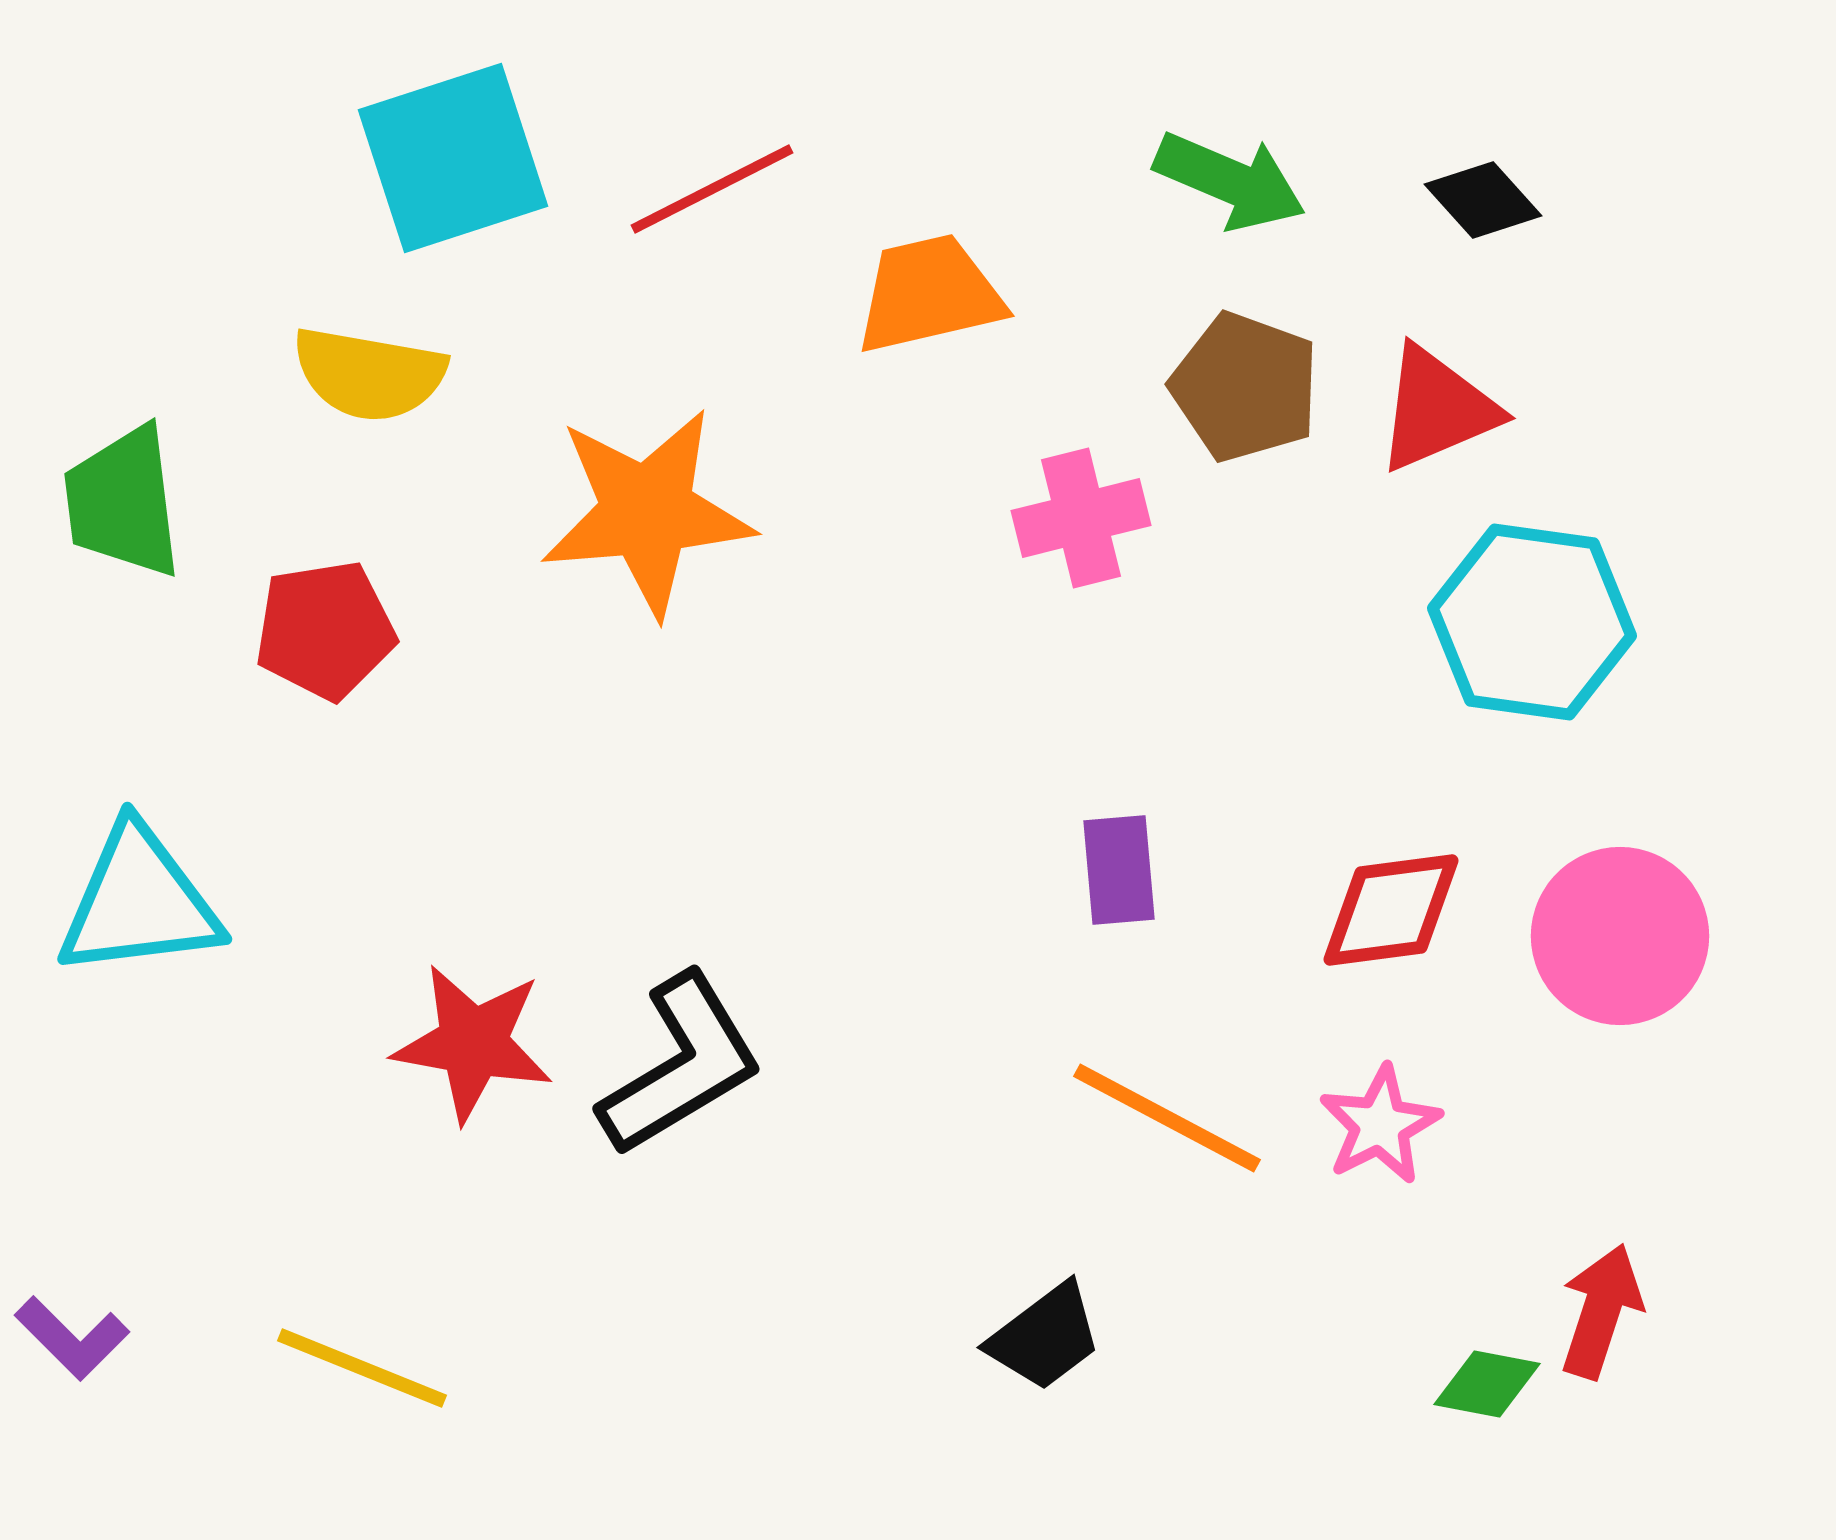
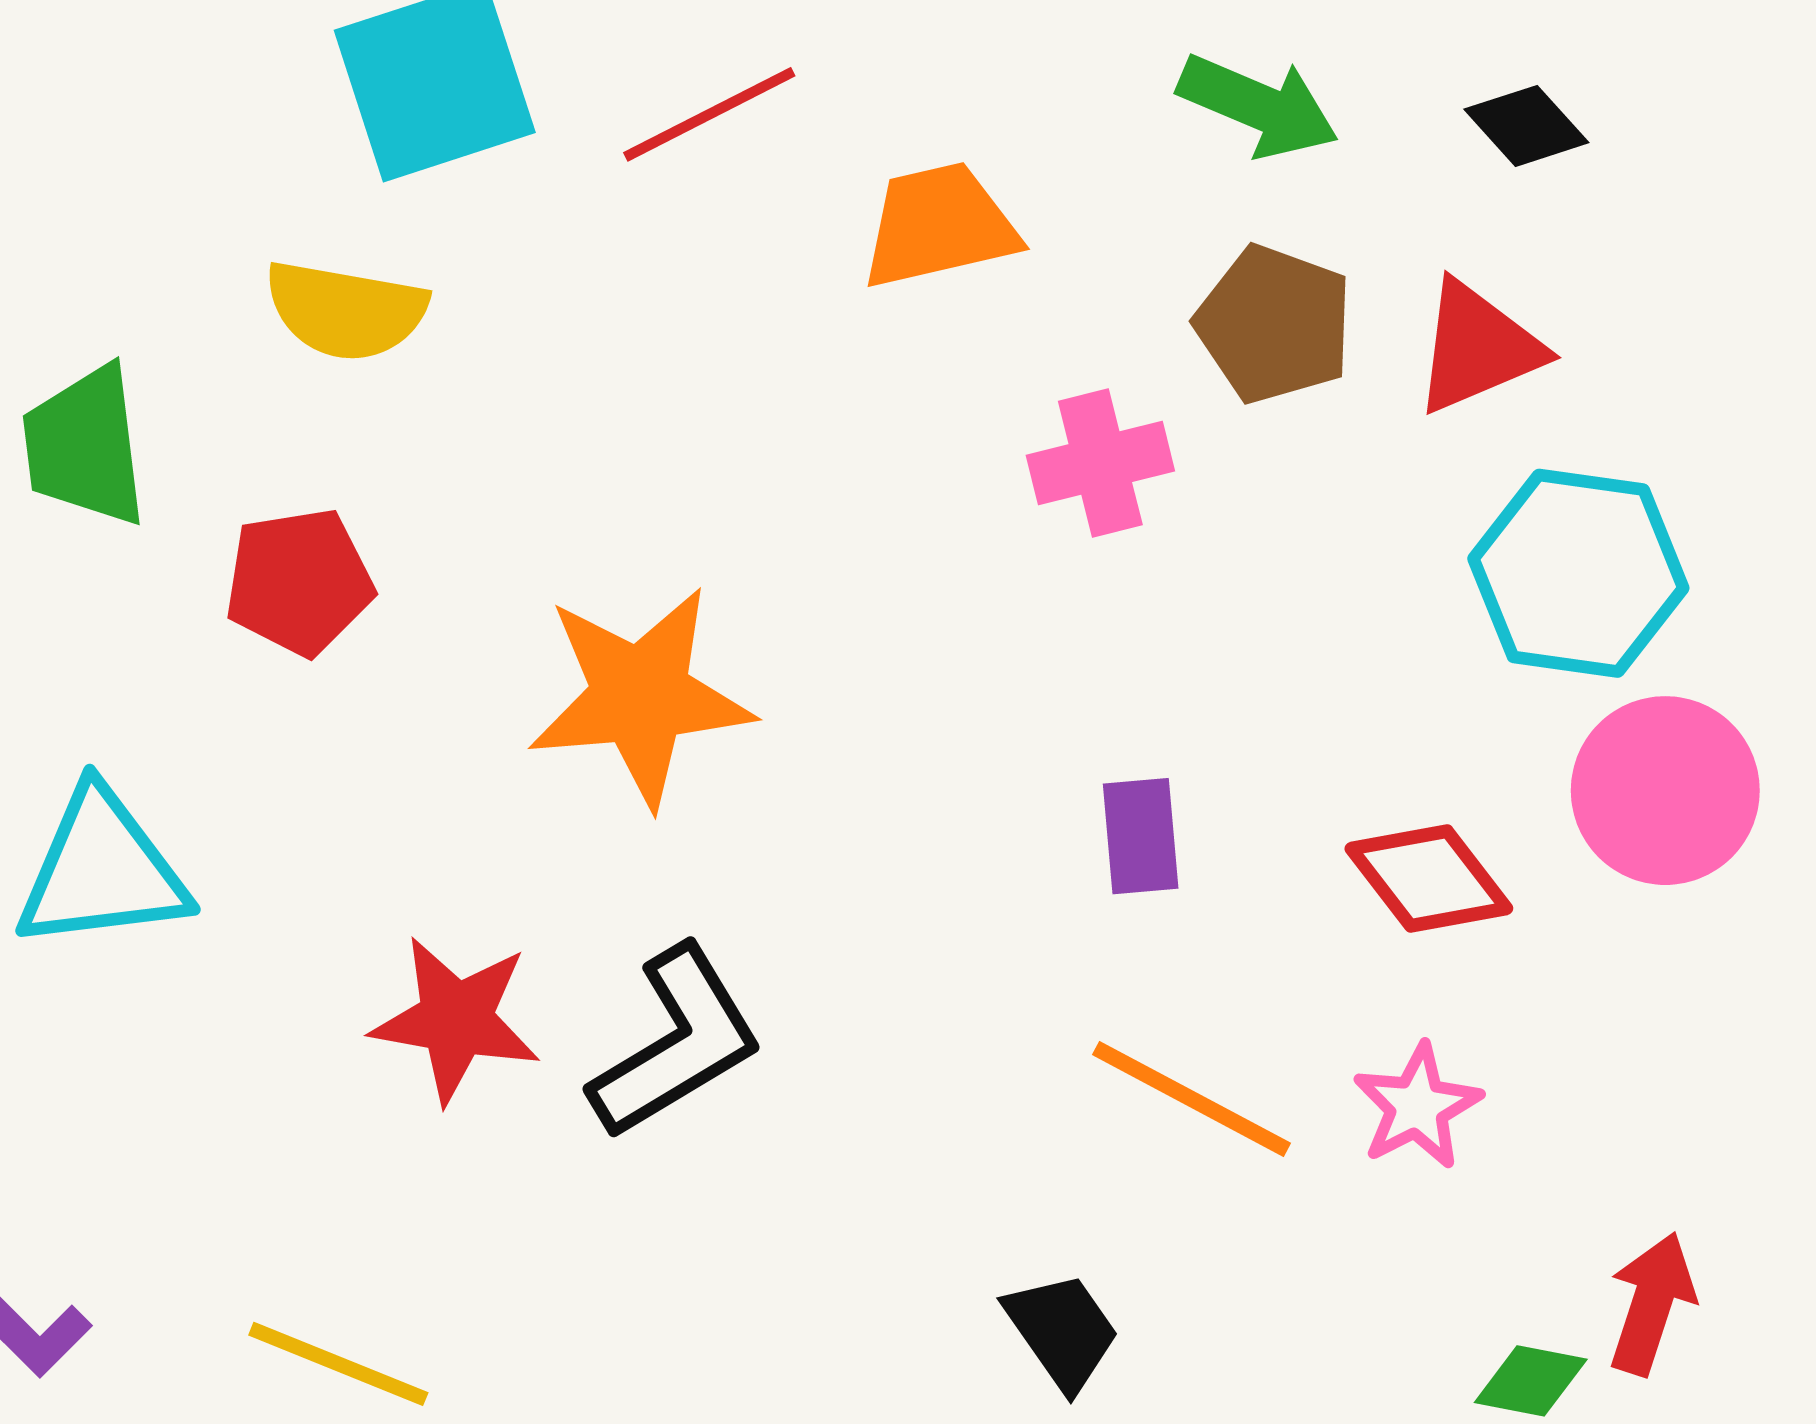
orange star: (647, 512) -> (640, 696), moved
red diamond: (1391, 910) -> (1429, 879), turned 60
pink circle: (1620, 936) -> (1665, 791), moved
black trapezoid: (1045, 1337) -> (1062, 1331), turned -88

